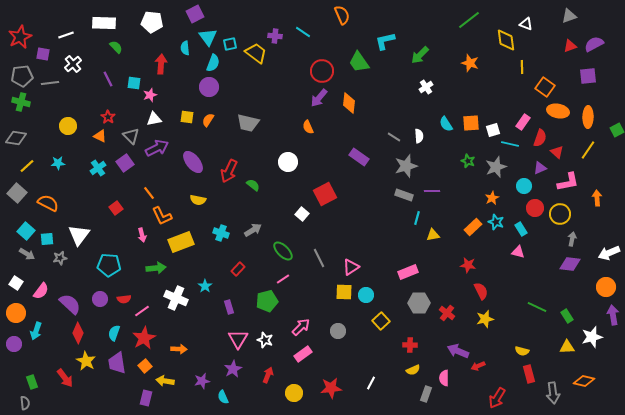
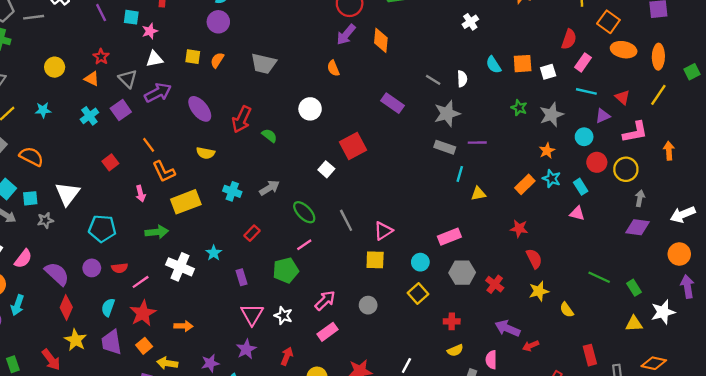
red semicircle: (540, 138) -> (569, 39), moved
cyan line: (510, 144) -> (586, 91), moved
cyan circle: (366, 295) -> (420, 262), moved
yellow semicircle: (522, 351) -> (567, 310), moved, turned 40

